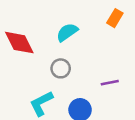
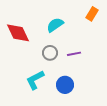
purple line: (110, 83) -> (74, 54), moved

